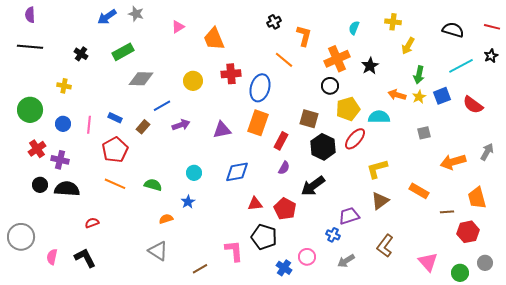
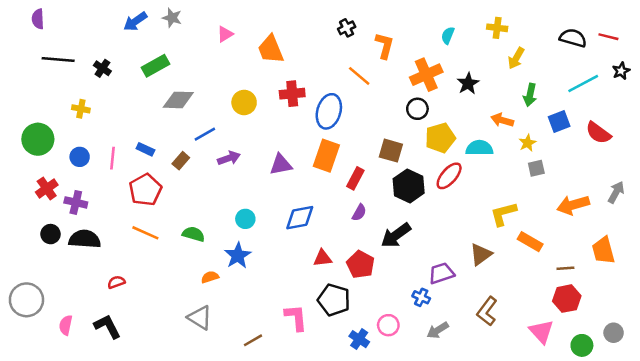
red line: (492, 27) -> (608, 37), moved
black line: (30, 47) -> (58, 59), moved
yellow star: (419, 97) -> (527, 143), moved
yellow L-shape: (377, 169) -> (503, 214), moved
blue star: (188, 202) -> (238, 256), size x1.5
red hexagon: (468, 232) -> (567, 299), moved

